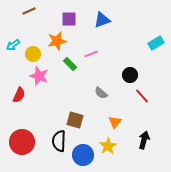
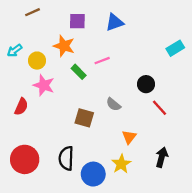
orange star: (57, 41) -> (64, 46), turned 30
brown square: (75, 120) -> (84, 118), moved

